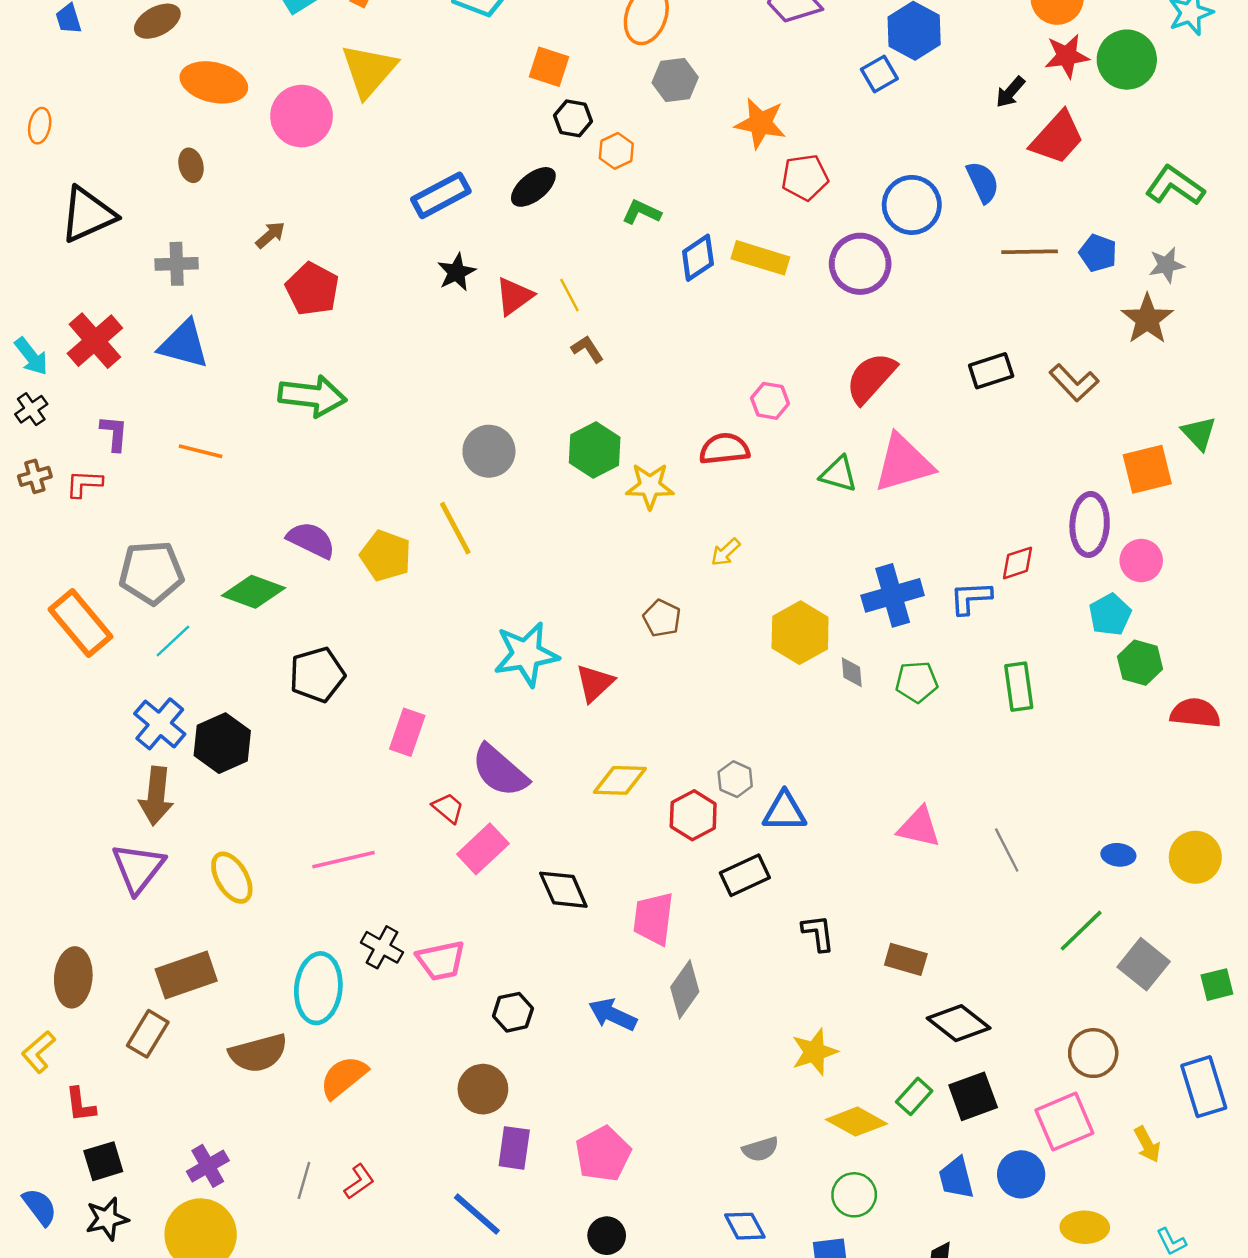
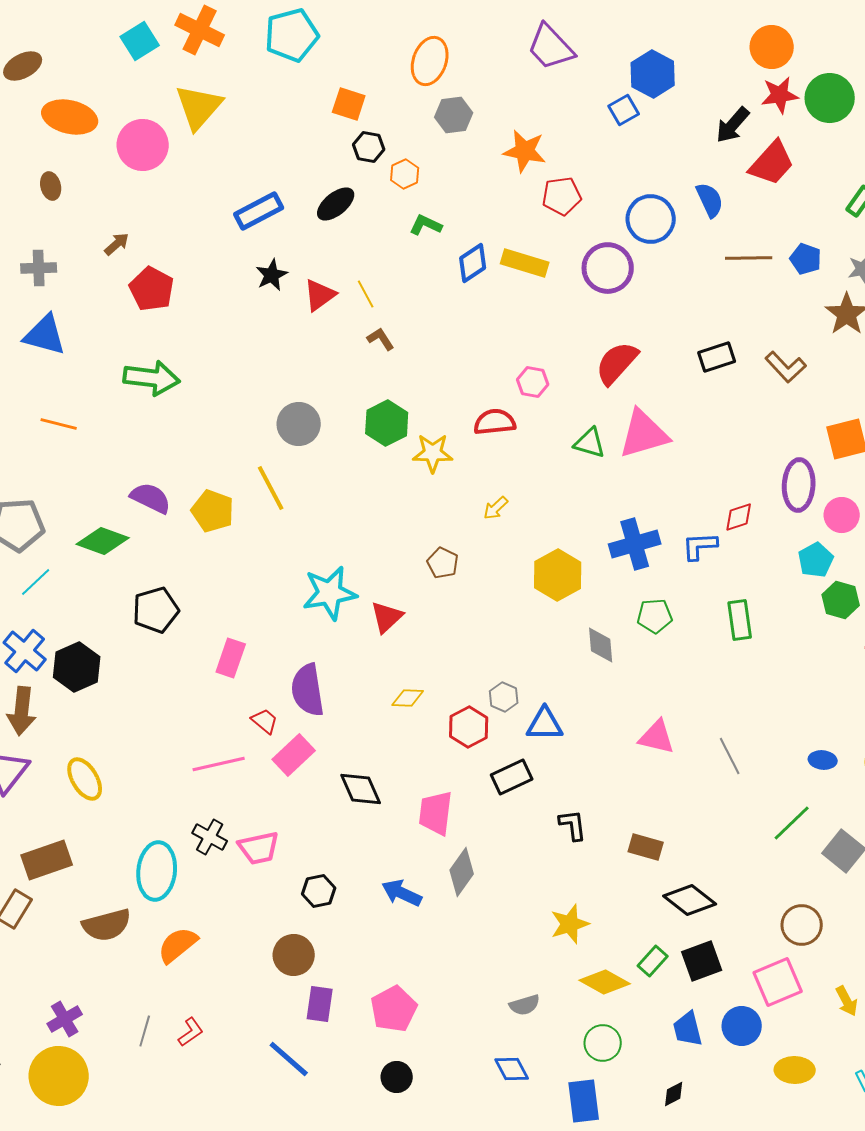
black arrow: (1010, 92) -> (733, 125), size x1.4
gray diamond: (852, 672) -> (601, 645), moved, size x1.4
purple semicircle: (500, 771) -> (308, 690), turned 40
yellow diamond: (620, 780) -> (408, 698), size x0.7
pink line: (344, 860) -> (219, 764), moved

